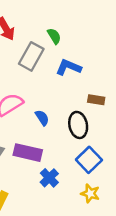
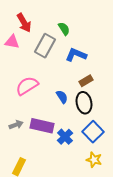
brown rectangle: (96, 100) -> (86, 81), moved, turned -40
blue semicircle: (42, 118) -> (62, 97), moved
blue cross: (49, 178) -> (65, 137), moved

